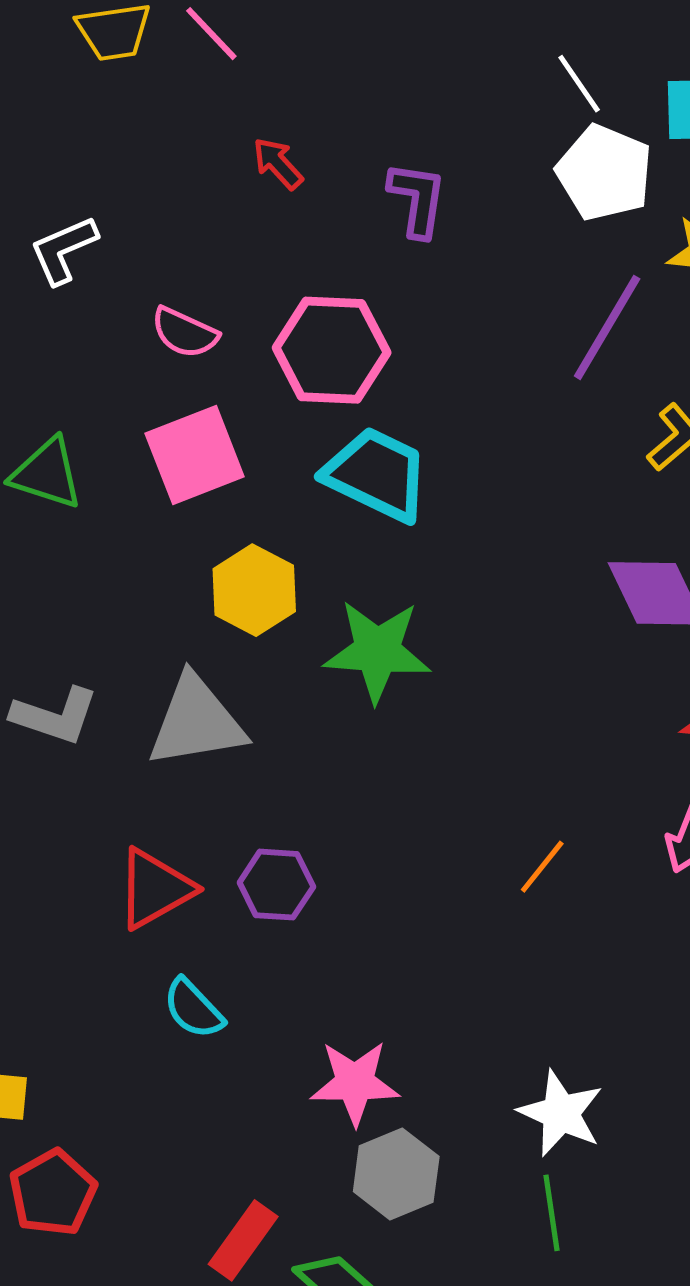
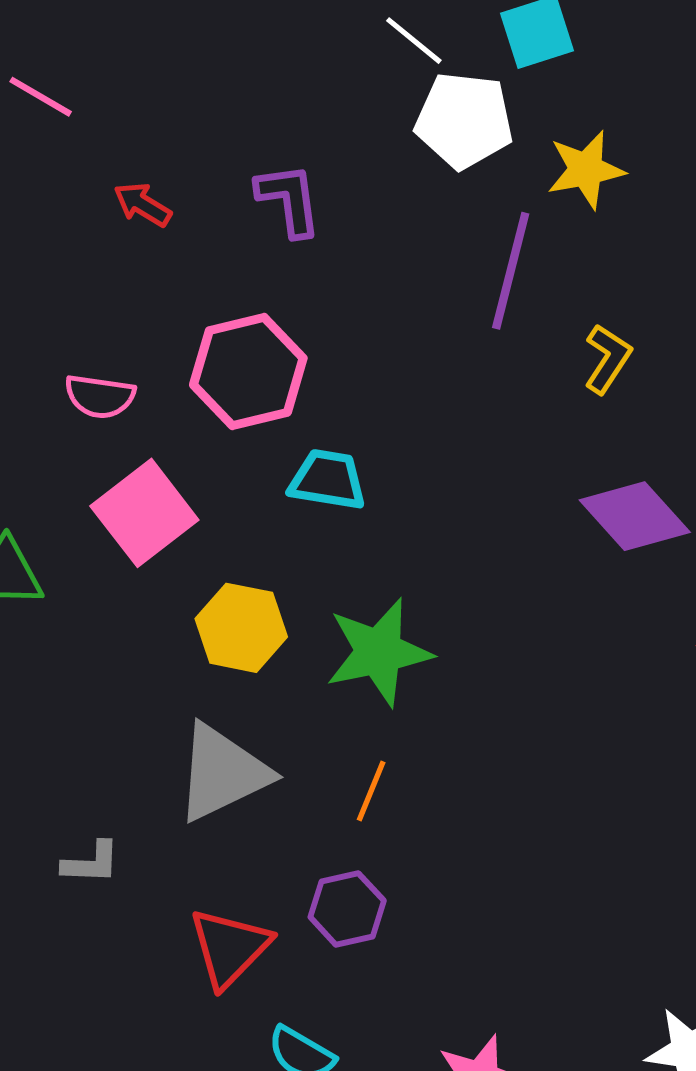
cyan trapezoid: (377, 474) -> (328, 480), size x0.7
gray L-shape: (55, 716) -> (91, 863), moved, size x0.7
orange line: (542, 867) -> (371, 791), moved

